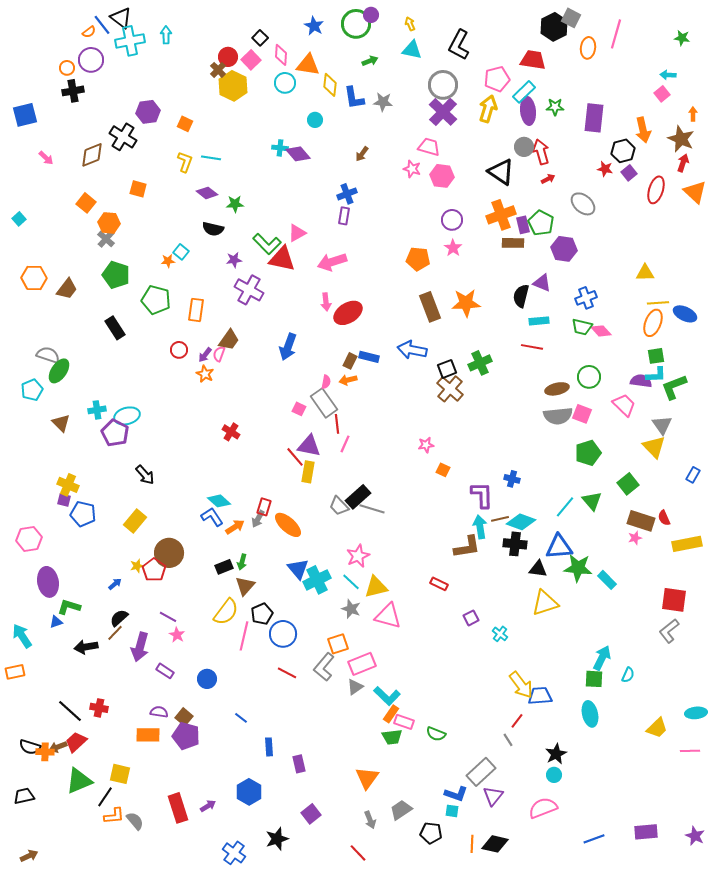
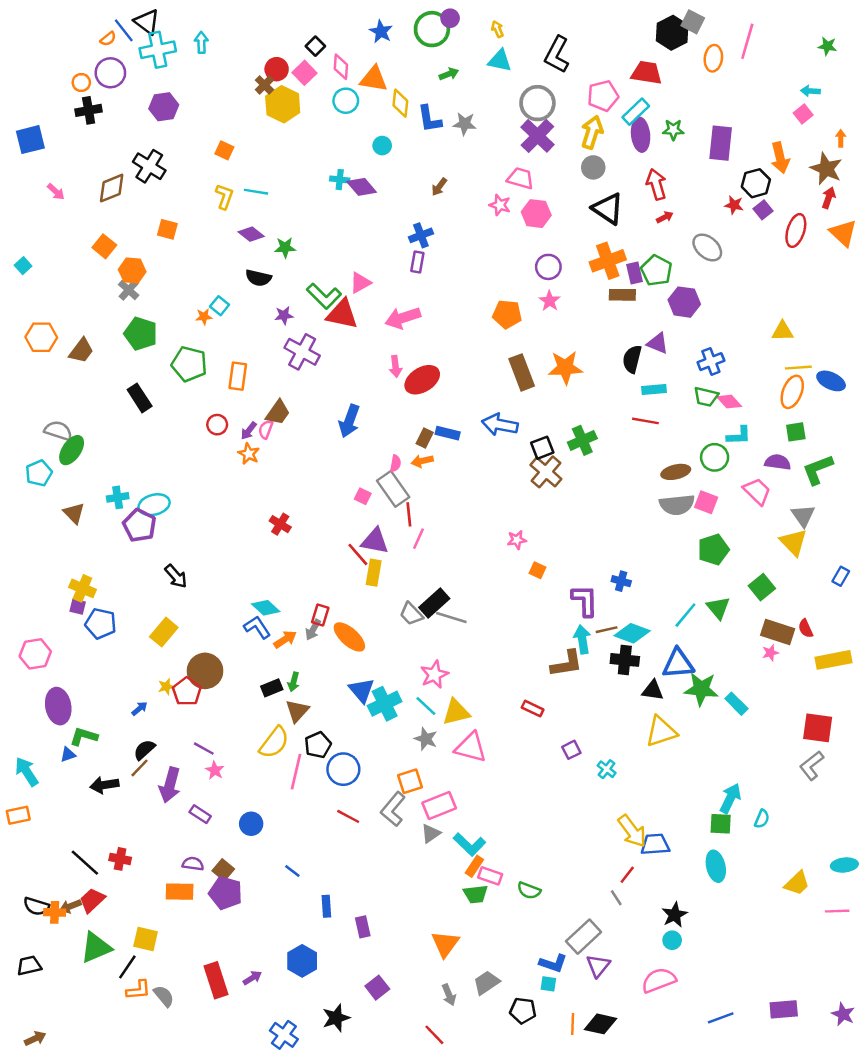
purple hexagon: (148, 112) -> (164, 107), moved
gray circle: (524, 147) -> (593, 167), moved
cyan L-shape: (656, 375) -> (739, 436), moved

